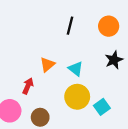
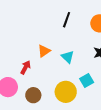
yellow circle: (77, 97) -> (66, 92), moved
cyan square: (102, 107) -> (87, 81), moved

